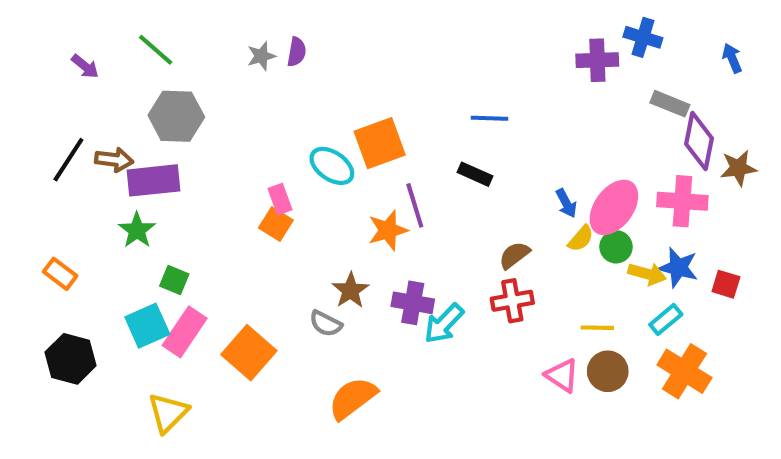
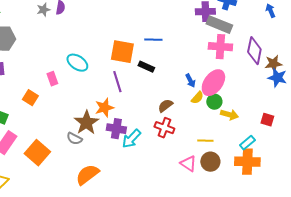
gray rectangle: (670, 104) -> (219, 25), moved, size x1.4
orange square: (380, 143) -> (122, 52), moved, turned 30
pink cross: (682, 201) -> (220, 47), moved
orange square: (276, 224) -> (30, 98), moved
orange star: (388, 230) -> (104, 108), moved
blue star: (678, 268) -> (277, 78), moved
brown star: (351, 290) -> (86, 123), size x1.4
red cross: (512, 301) -> (164, 128), turned 30
cyan rectangle: (666, 319) -> (247, 143), moved
orange cross: (684, 371) -> (247, 162), turned -30

